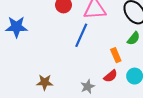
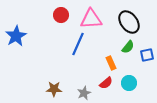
blue star: (16, 27) -> (16, 36), turned -30
brown star: (45, 82) -> (54, 89), moved

